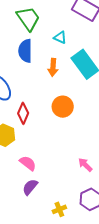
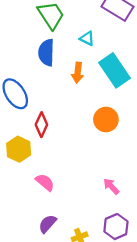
orange circle: (63, 107) -> (106, 120), moved
purple semicircle: (30, 187) -> (47, 224), moved

